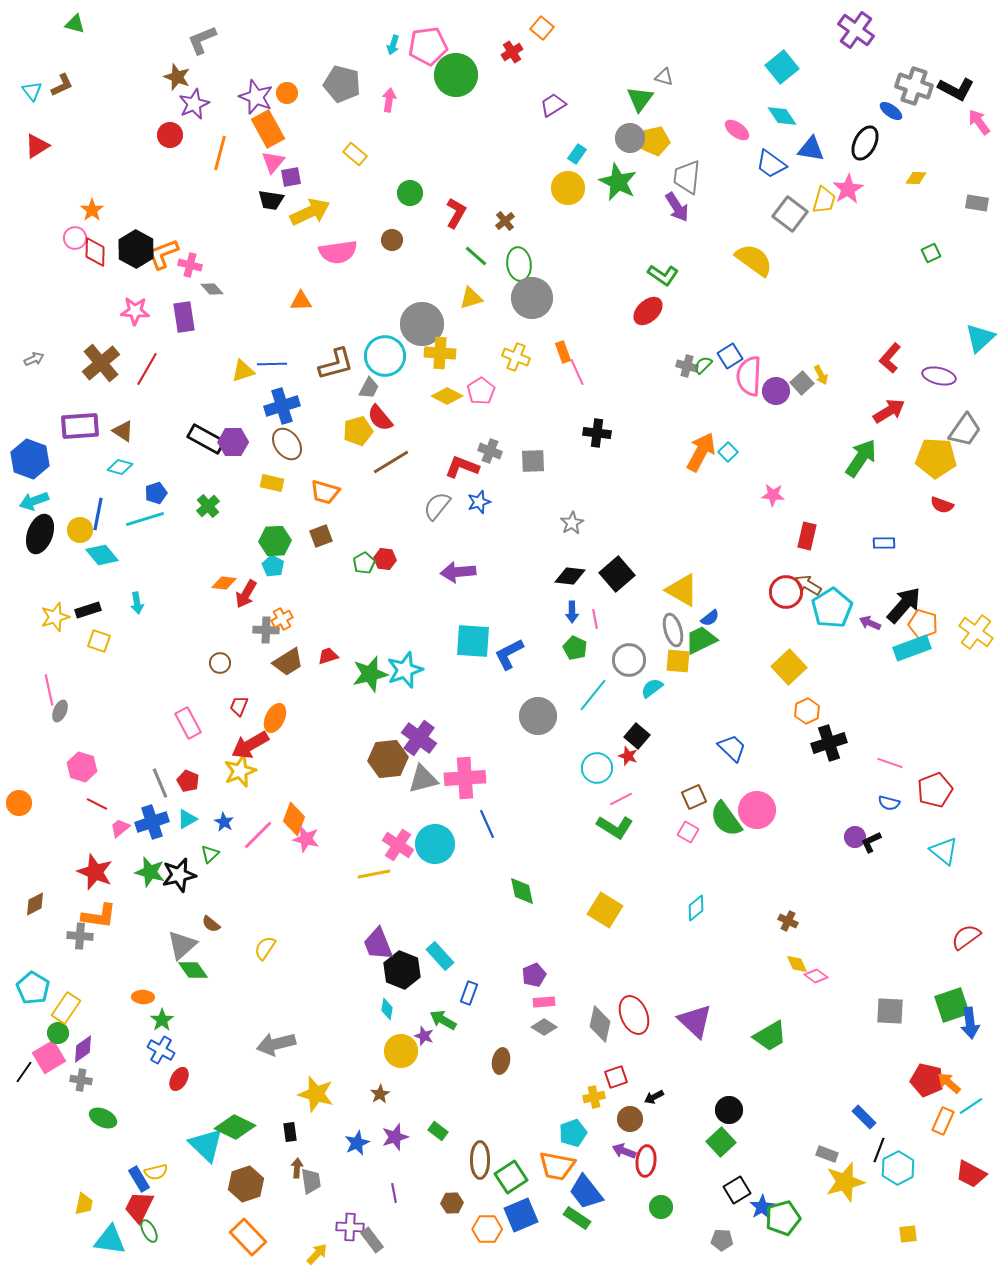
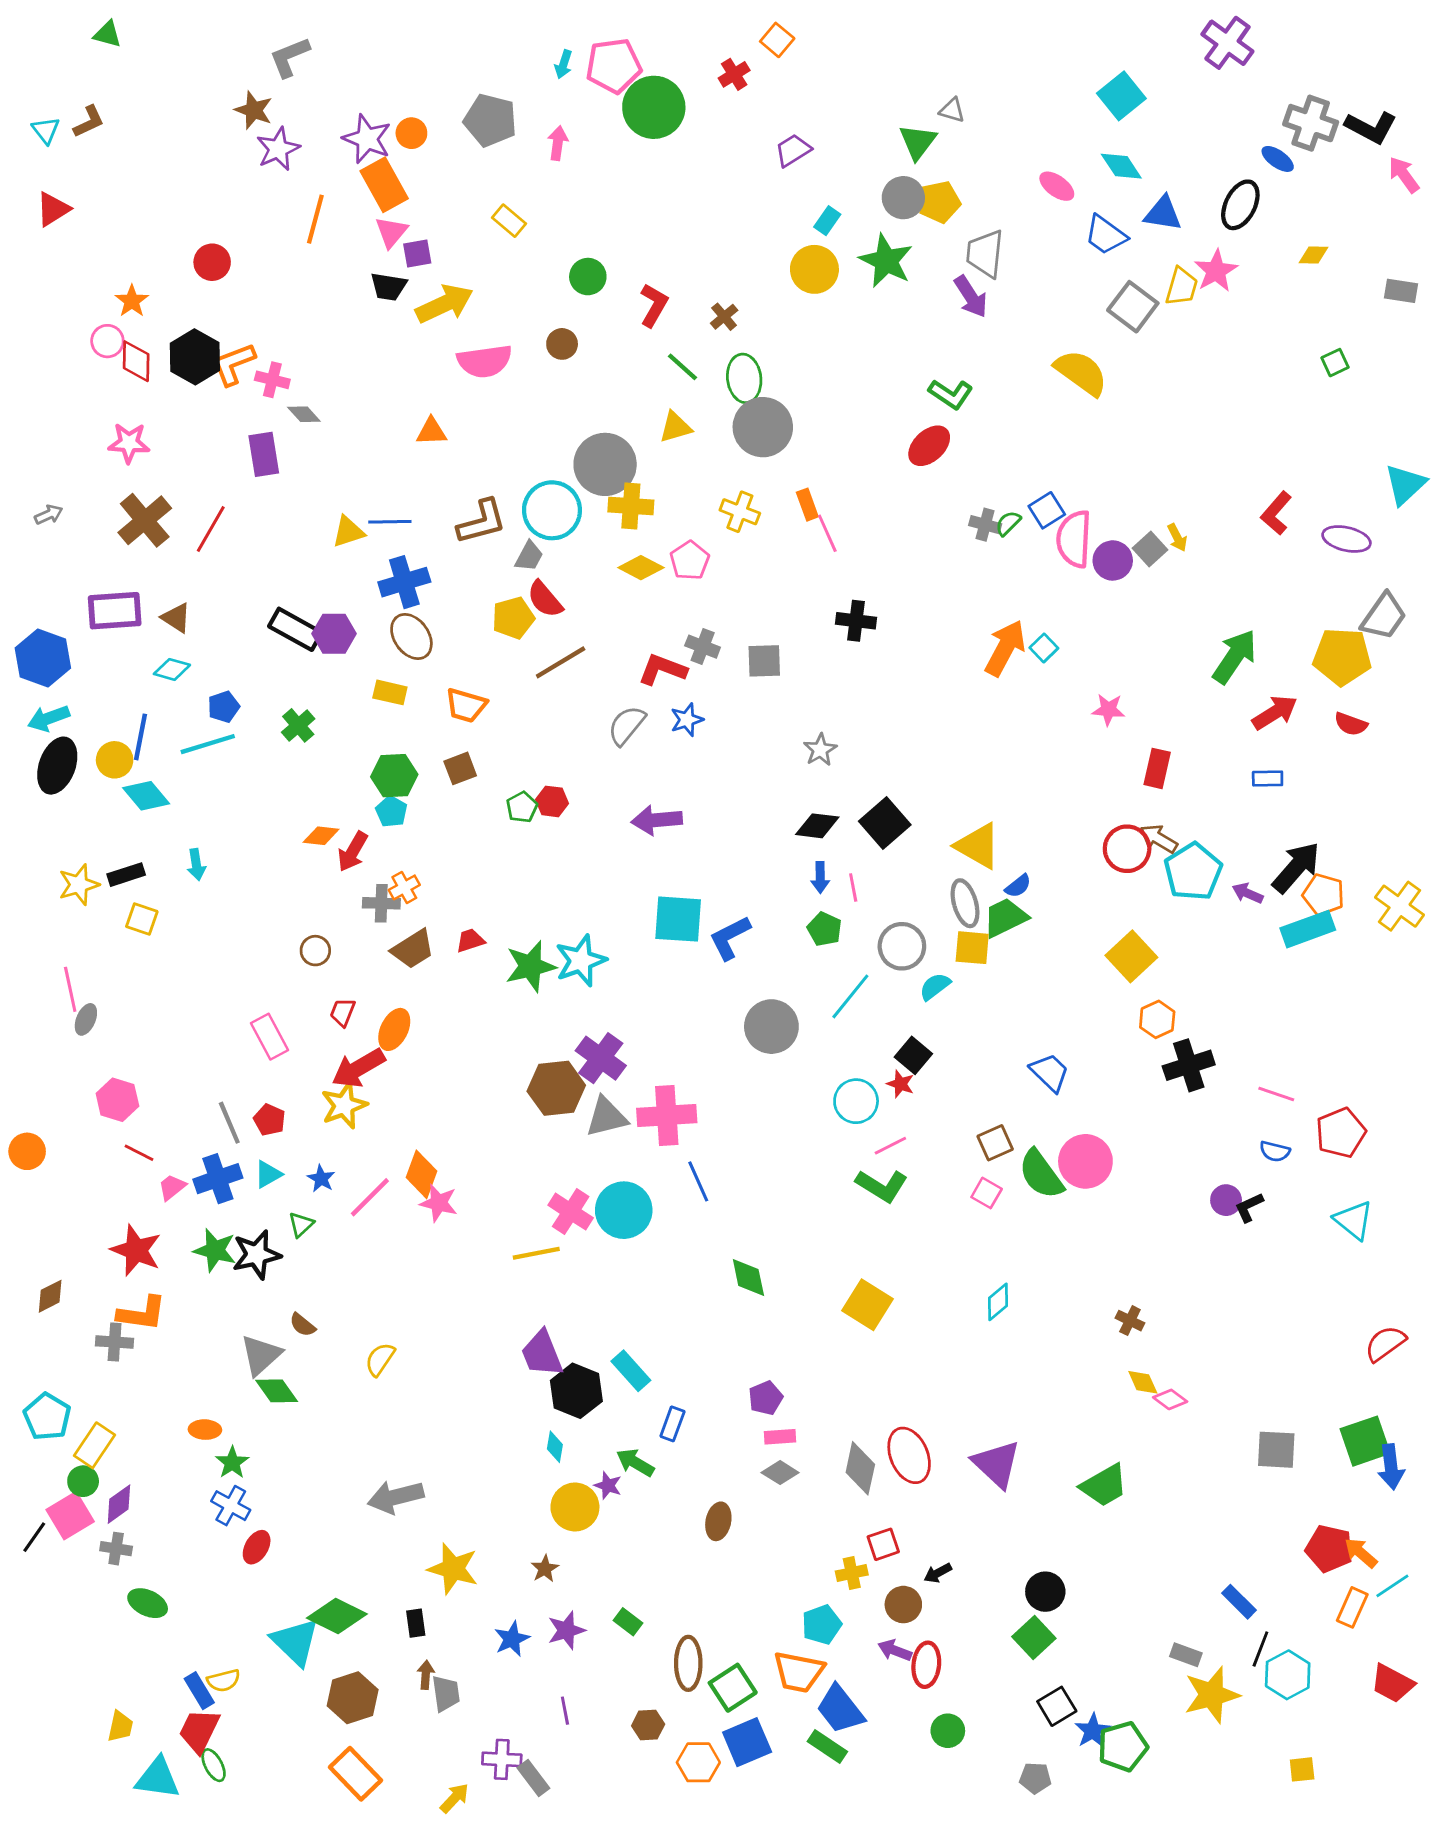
red circle: (170, 135) -> (212, 262), moved
pink star: (135, 311) -> (129, 443), moved
red arrow: (889, 411) -> (1275, 713), moved

